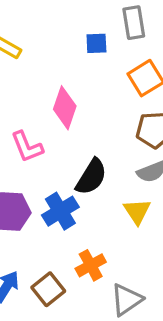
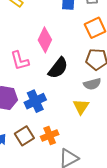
black semicircle: (91, 177) -> (58, 68), moved
brown square: (48, 289) -> (24, 136), moved

